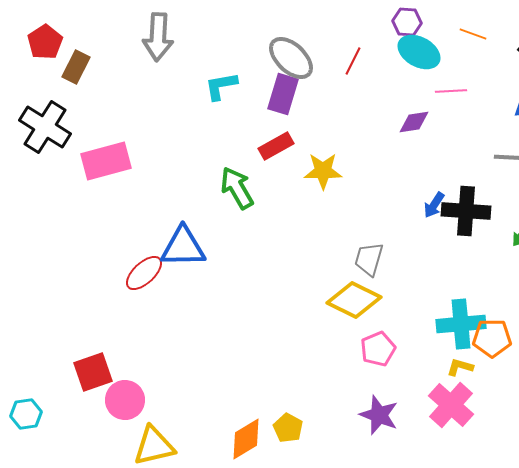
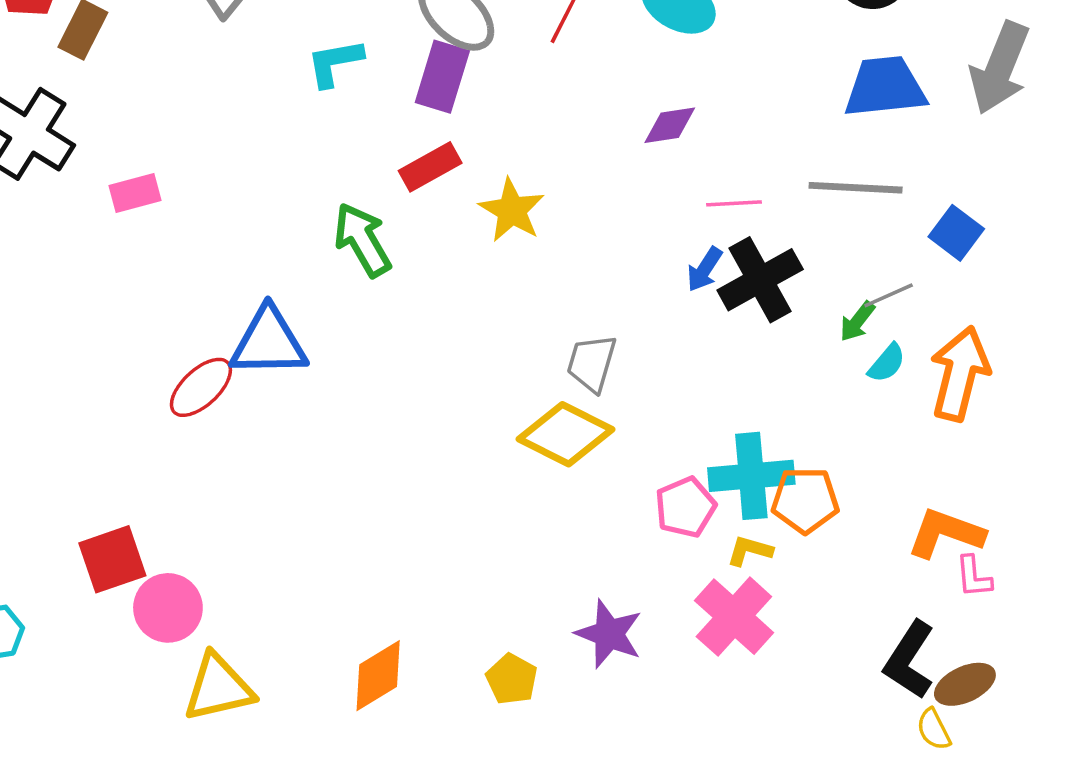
pink line: (451, 91) -> (734, 203), moved
pink rectangle: (106, 161) -> (135, 193), size x0.6
yellow star: (323, 171) -> (512, 210), turned 30
black cross: (466, 211) -> (760, 280), turned -33
pink pentagon: (378, 349) -> (685, 507), moved
yellow pentagon: (288, 428) -> (512, 679), moved

